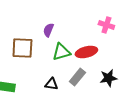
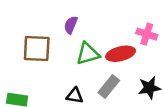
pink cross: (106, 25) -> (147, 34), moved

